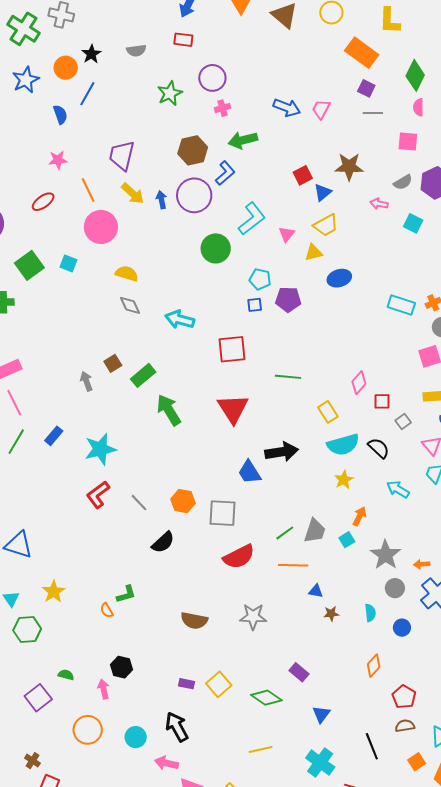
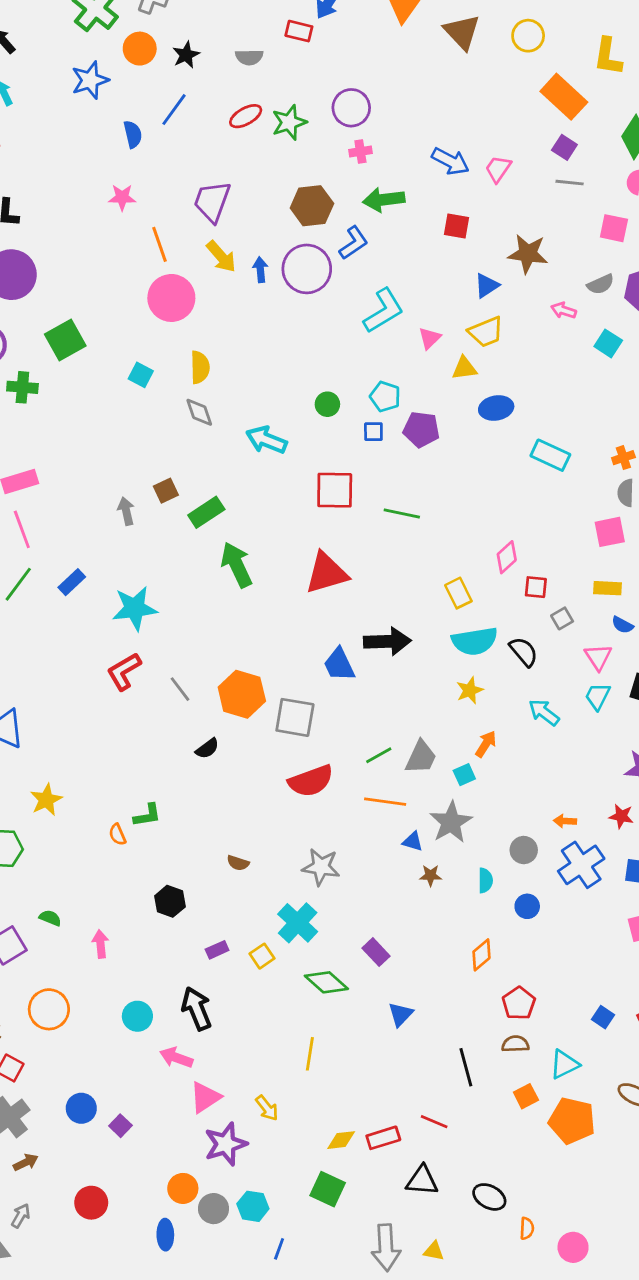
red rectangle: (183, 40) -> (299, 31), moved
orange circle: (66, 68) -> (140, 49), moved
red square: (303, 175) -> (456, 226), moved, turned 30
red ellipse: (43, 202) -> (246, 116), moved
green circle: (216, 248) -> (327, 404), moved, size x0.6
cyan square: (68, 263) -> (141, 375), moved
yellow semicircle: (127, 274) -> (200, 367), turned 65
cyan rectangle: (401, 305) -> (550, 455), moved
green line: (288, 377) -> (402, 514), moved
red triangle: (233, 409) -> (326, 573), turned 40
orange hexagon: (183, 501) -> (242, 694), size x1.4
black semicircle: (163, 542) -> (207, 749), size x0.7
gray star: (386, 555) -> (451, 822), moved
brown semicircle: (194, 621) -> (238, 863), size x0.6
black hexagon: (122, 667) -> (170, 901), moved
purple rectangle: (187, 684) -> (217, 950), turned -42
yellow square: (219, 684) -> (262, 956), size x0.7
orange circle: (88, 730) -> (49, 1009), moved
yellow line: (261, 750) -> (310, 1054), turned -75
cyan cross: (320, 763) -> (298, 923), moved

